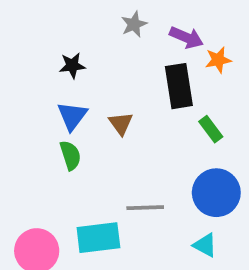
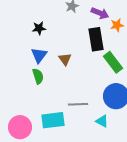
green rectangle: (211, 129) -> (113, 62), size x1.5
cyan triangle: (205, 245) -> (102, 121), moved

